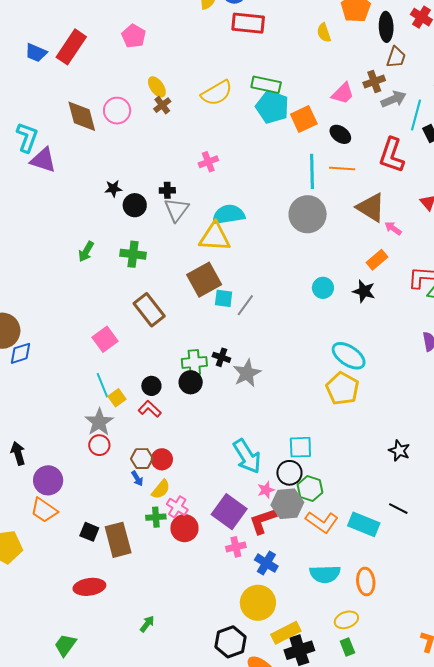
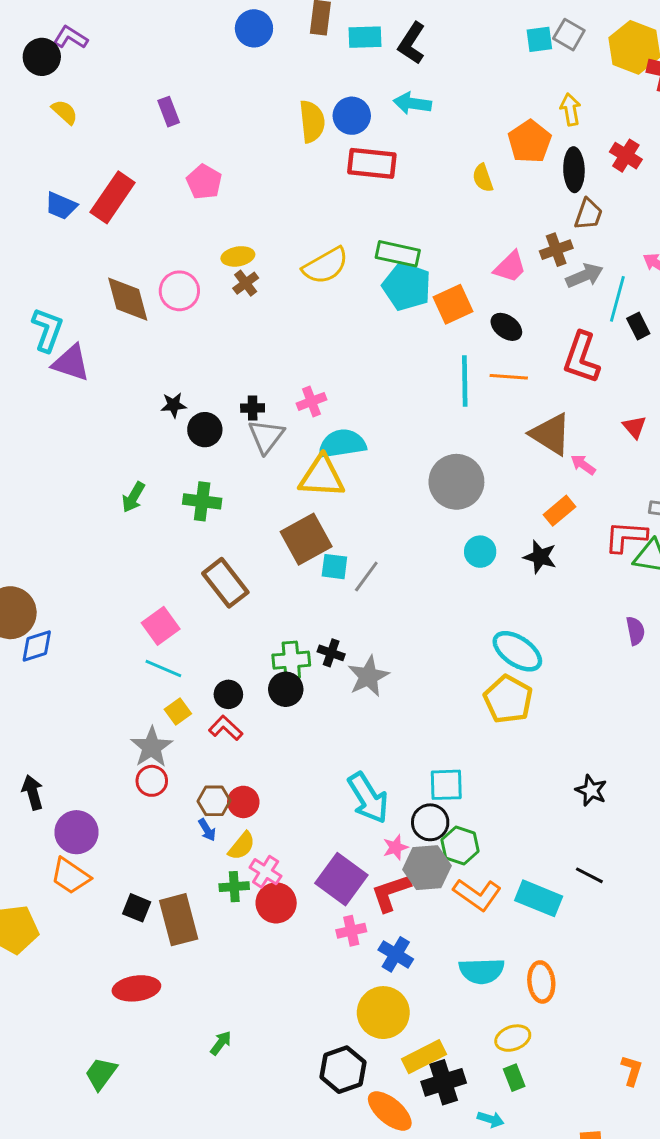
yellow ellipse: (157, 87) -> (238, 256), turned -65
pink cross: (208, 162) -> (311, 401), moved
gray circle: (308, 214) -> (456, 482), moved
cyan line: (102, 385) -> (163, 668), moved, turned -45

